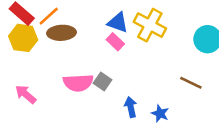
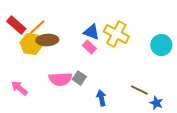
yellow hexagon: (23, 38) -> (31, 44), moved
brown line: (191, 83) -> (139, 90), moved
blue star: (160, 113) -> (156, 103), moved

